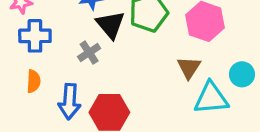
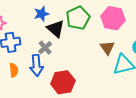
blue arrow: (69, 102) -> (36, 65), moved

